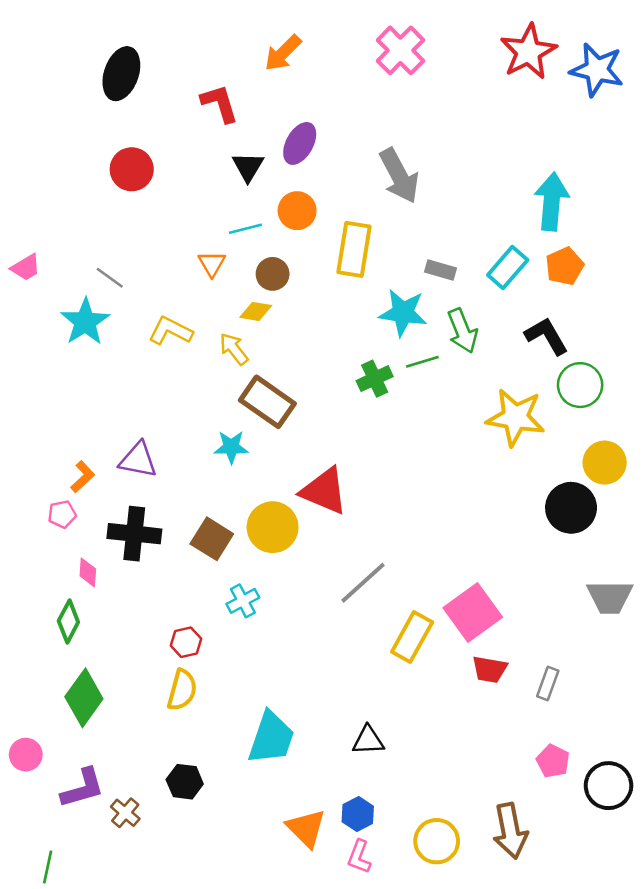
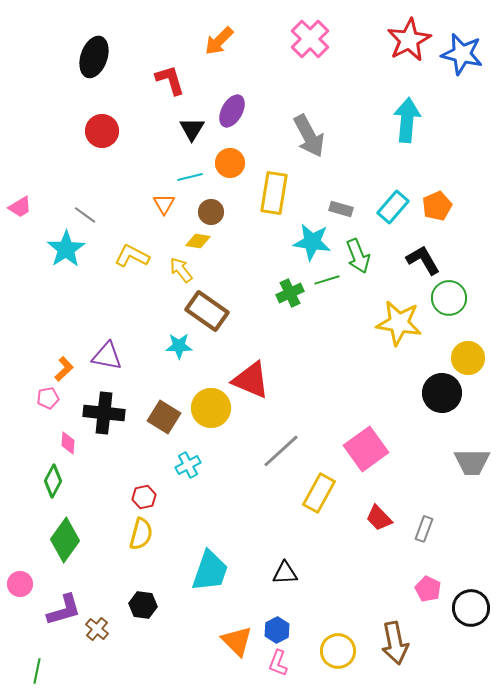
cyan arrow: (552, 202) -> (407, 120), moved
pink square: (473, 612) -> (366, 449), moved
red trapezoid: (490, 669) -> (379, 518), turned 36

